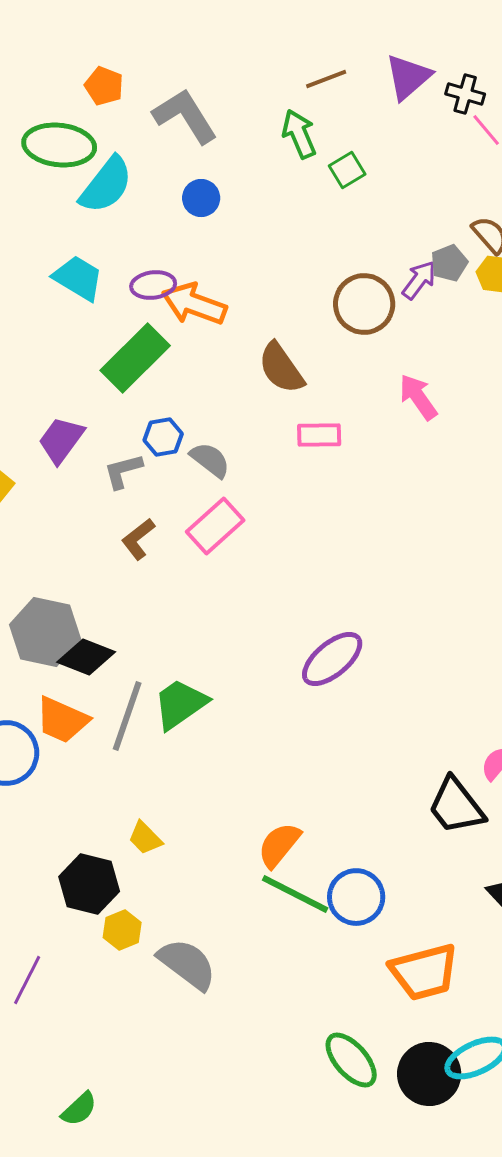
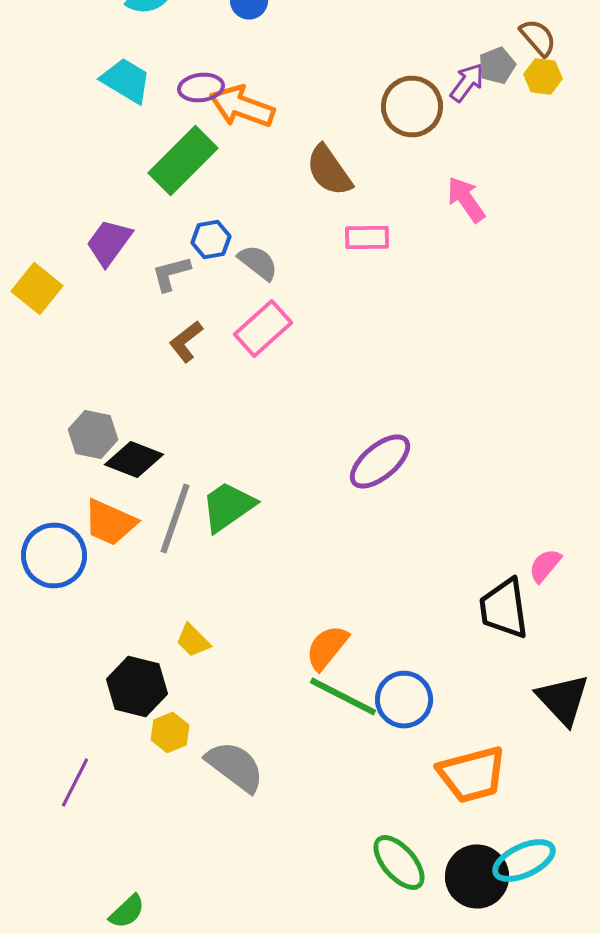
gray hexagon: (45, 632) -> (93, 434), size x0.7
black trapezoid: (456, 806) -> (504, 608), turned 30

